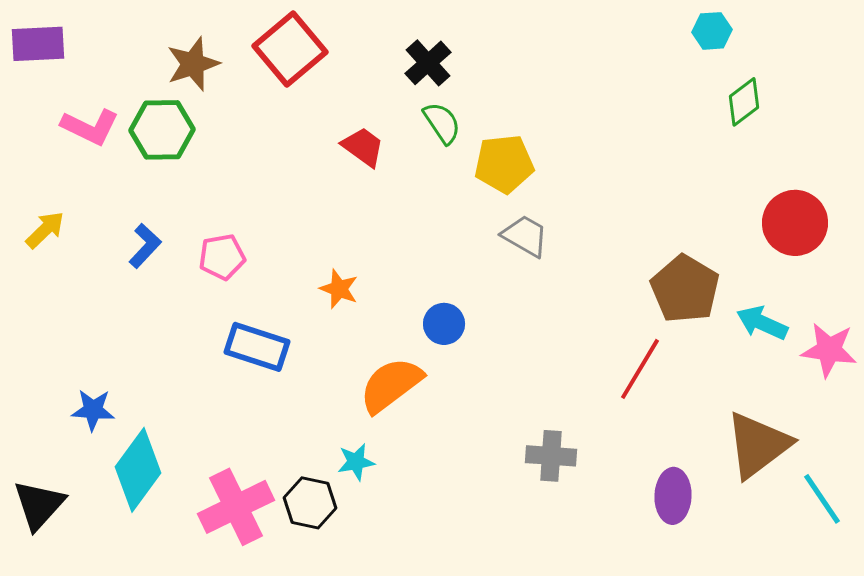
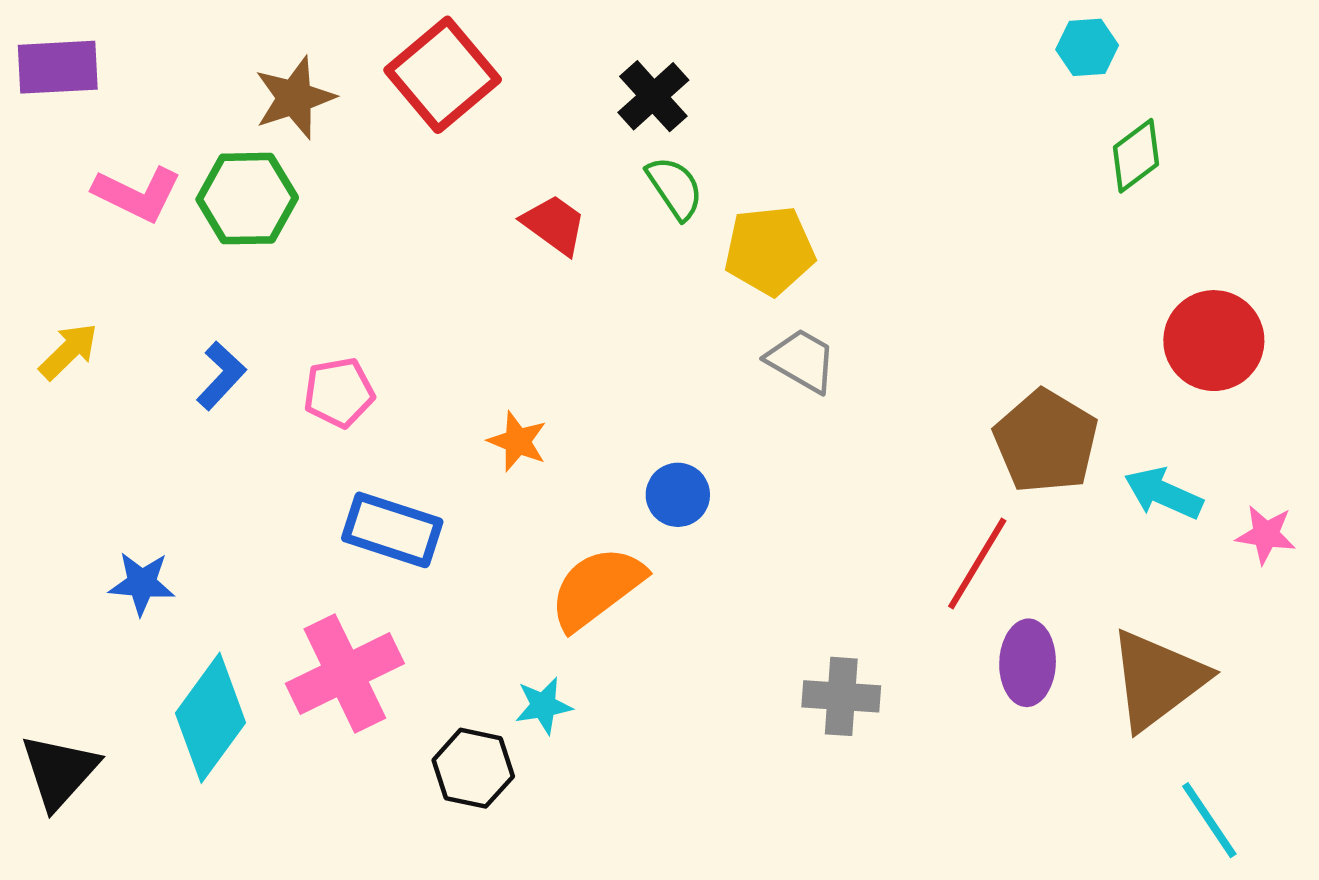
pink star: (829, 350) -> (1266, 535), size x0.7
blue star: (93, 410) -> (142, 583), moved
purple ellipse: (673, 496) -> (1028, 663), moved
cyan line: (822, 499) -> (1209, 820), moved
pink cross: (236, 507) -> (345, 673), moved

